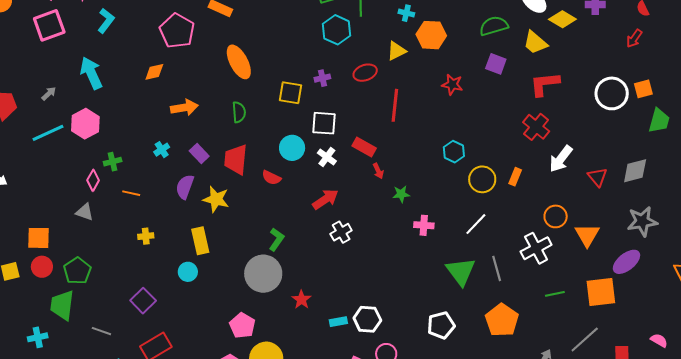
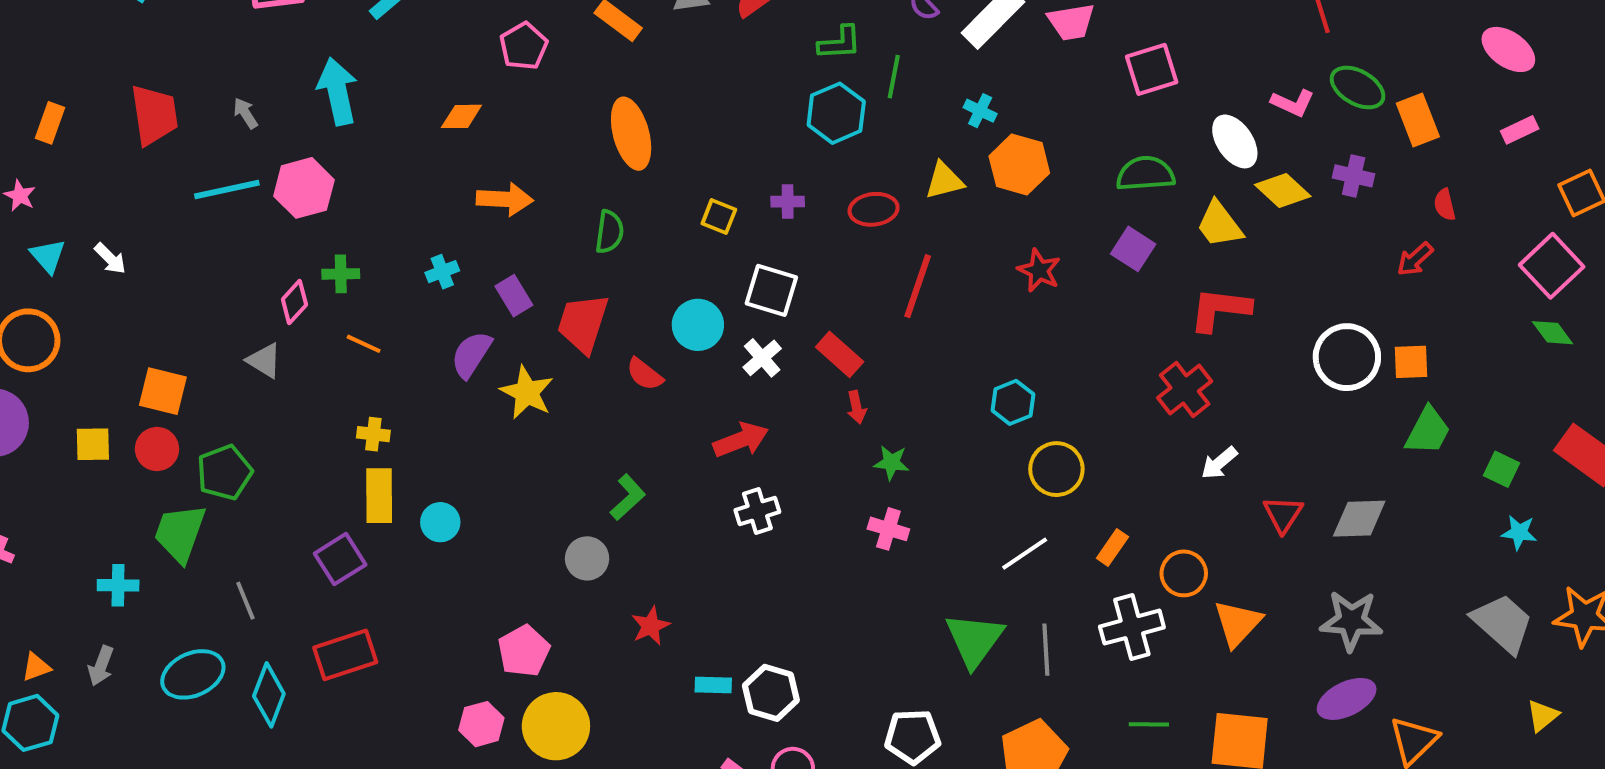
pink pentagon: (177, 31) -> (524, 46), size x0.7
yellow square: (291, 93) -> (719, 216), size x0.7
gray arrow: (49, 94) -> (245, 113), turned -91
white arrow: (561, 159) -> (1219, 463), size x0.7
orange rectangle: (515, 177) -> (1112, 548), moved
pink cross: (424, 225) -> (888, 529), moved
yellow rectangle: (200, 241) -> (379, 496), moved
purple ellipse: (626, 262) -> (1347, 699), moved
gray circle: (263, 274) -> (587, 558), size x0.6
gray line: (101, 331) -> (245, 601), turned 36

